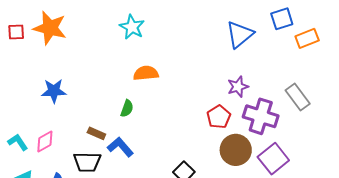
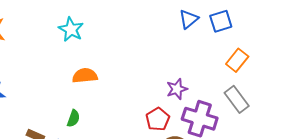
blue triangle: (240, 34) -> (189, 19), moved, size x0.7
orange rectangle: (307, 38) -> (237, 60), moved, turned -30
green semicircle: (127, 108) -> (73, 118), moved

